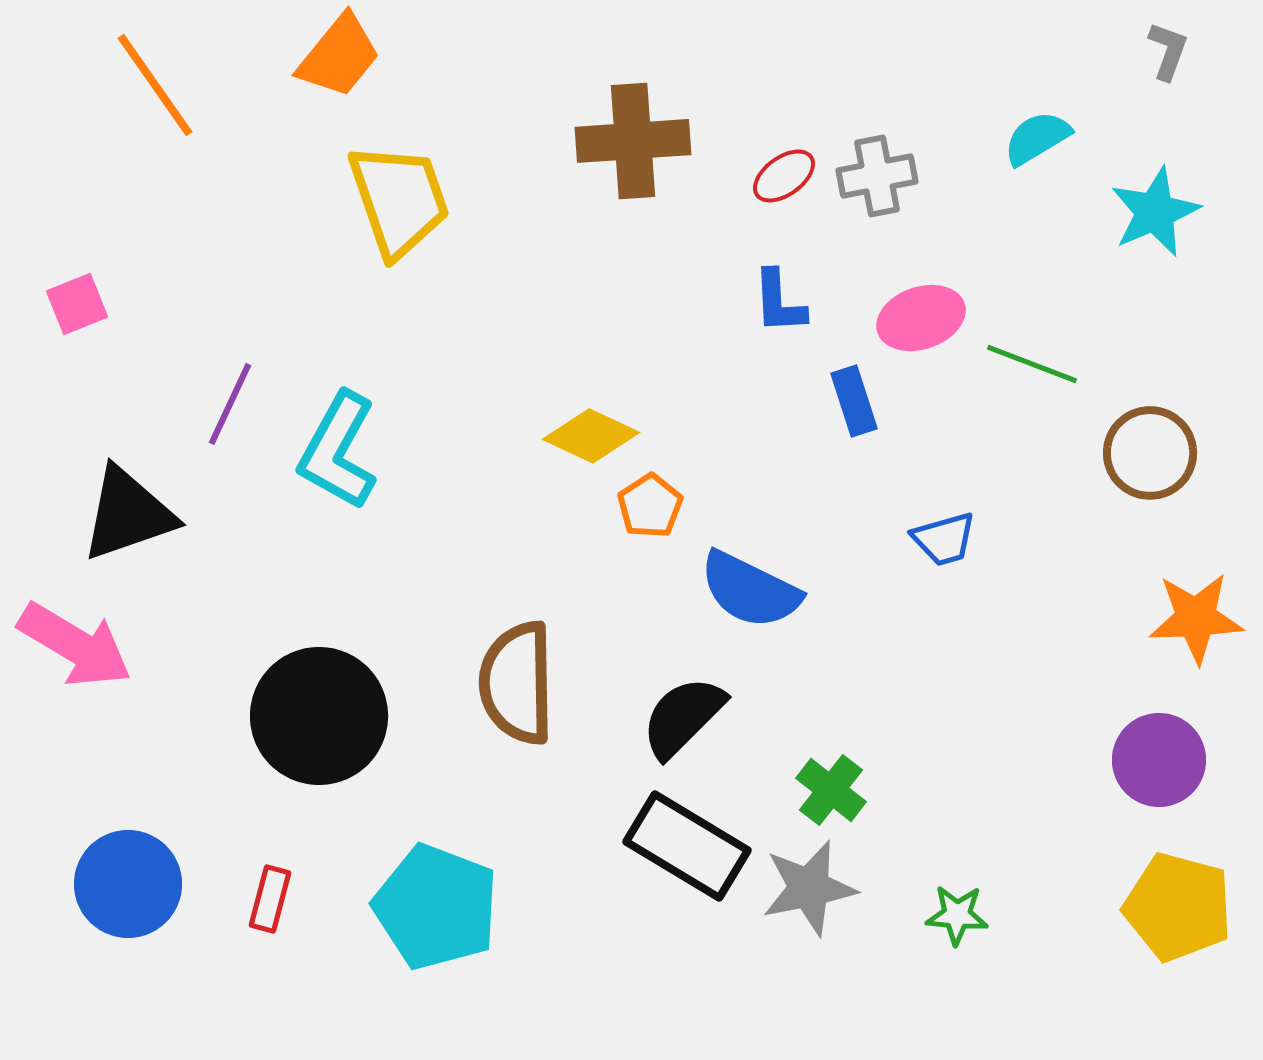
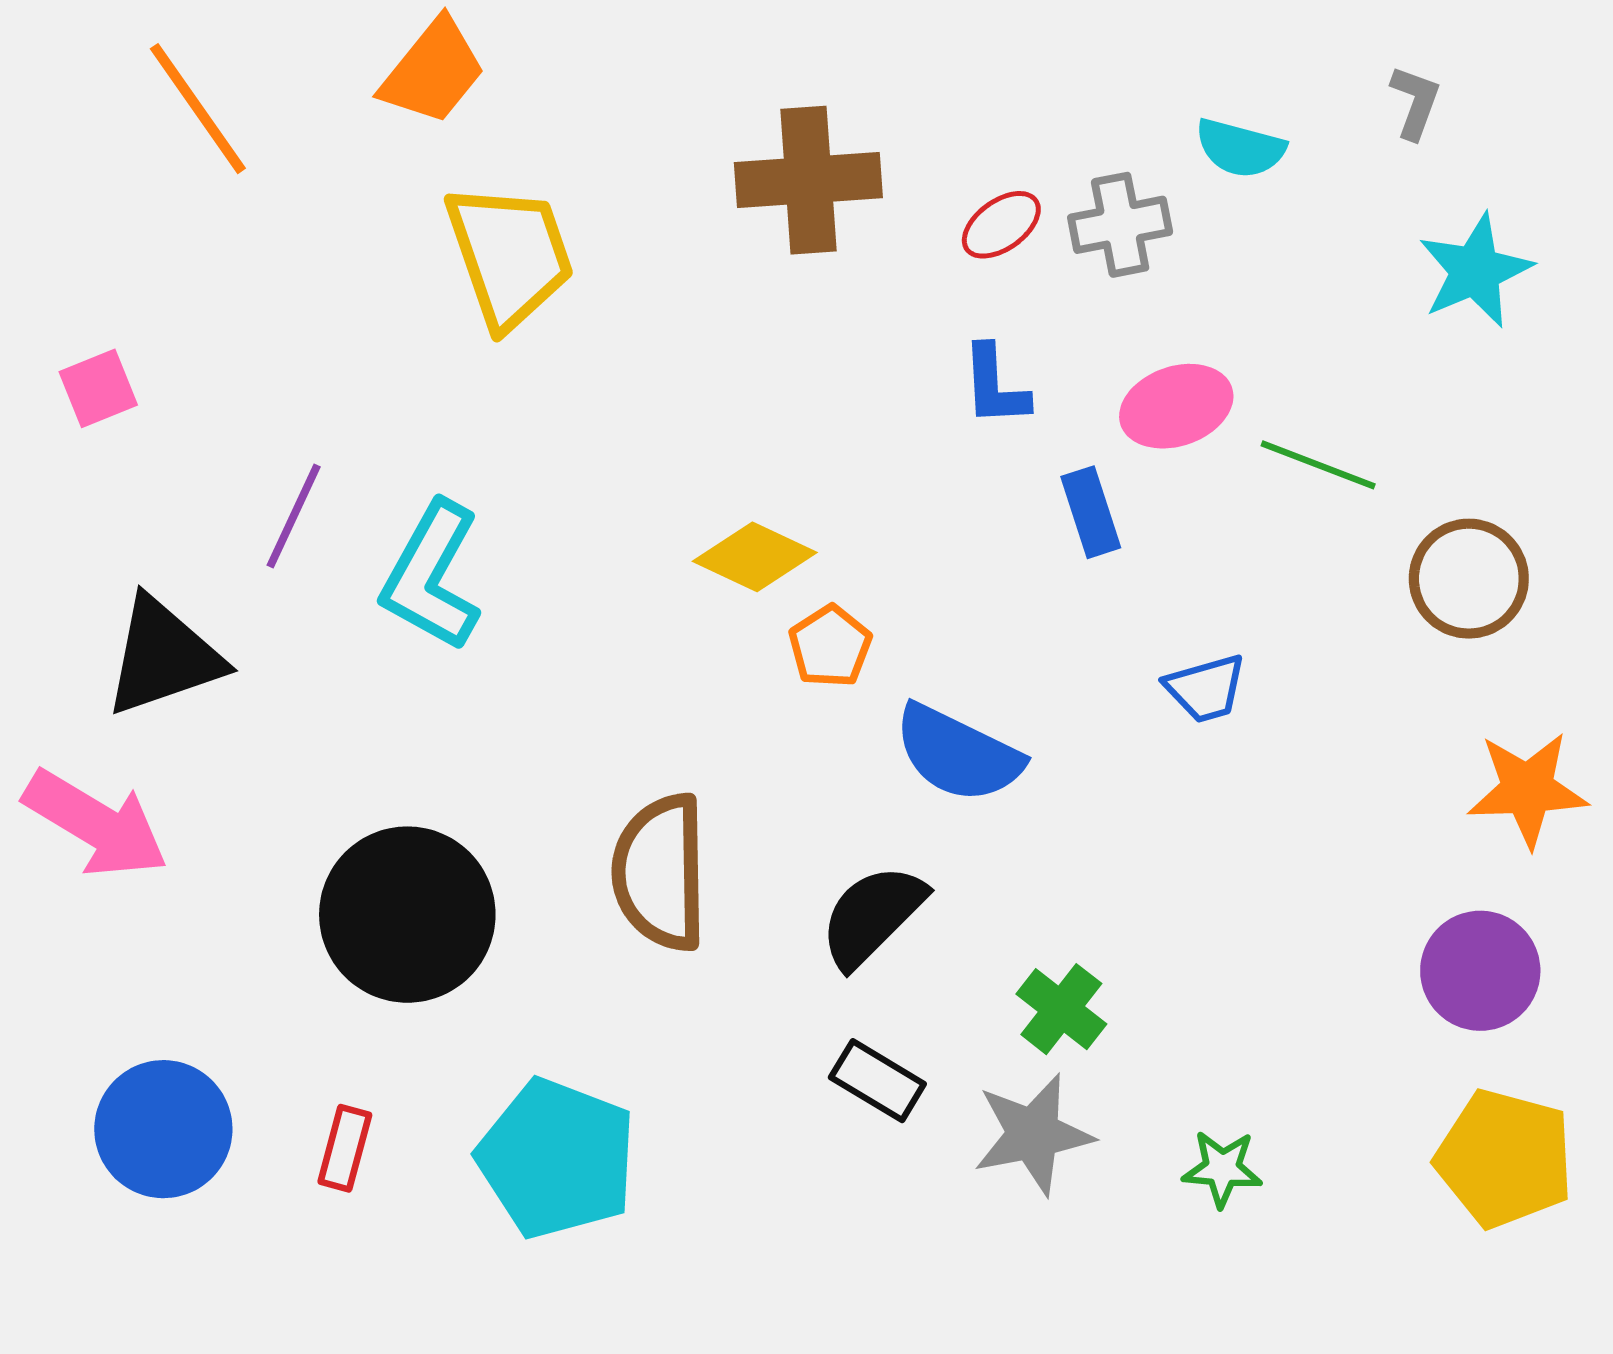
gray L-shape: (1168, 51) -> (1415, 102), moved
cyan semicircle: (1037, 138) -> (1240, 148), moved, turned -134
black rectangle: (687, 846) -> (877, 1081), size x0.6

